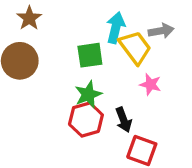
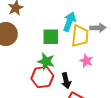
yellow trapezoid: (135, 47) -> (80, 36), turned 35
green star: (88, 94) -> (46, 61), turned 30

